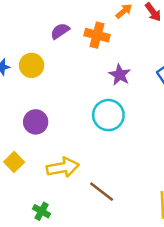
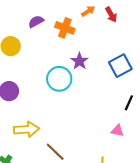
cyan circle: (108, 115) -> (59, 79), moved

